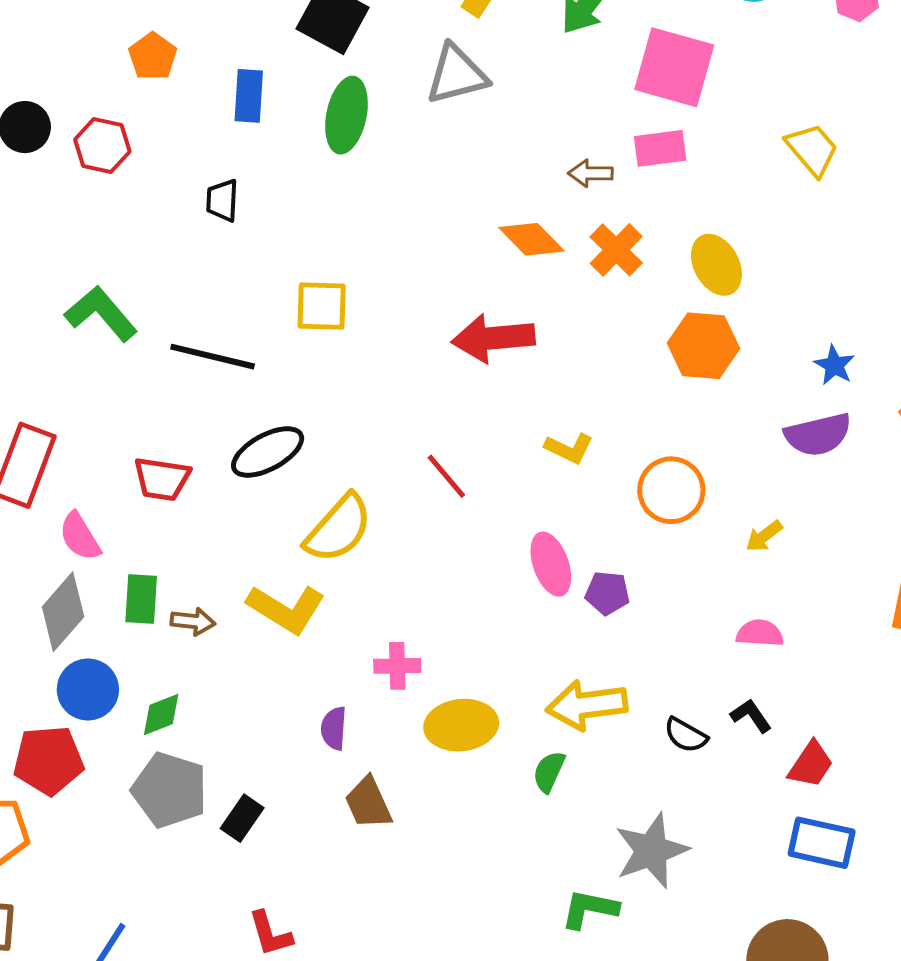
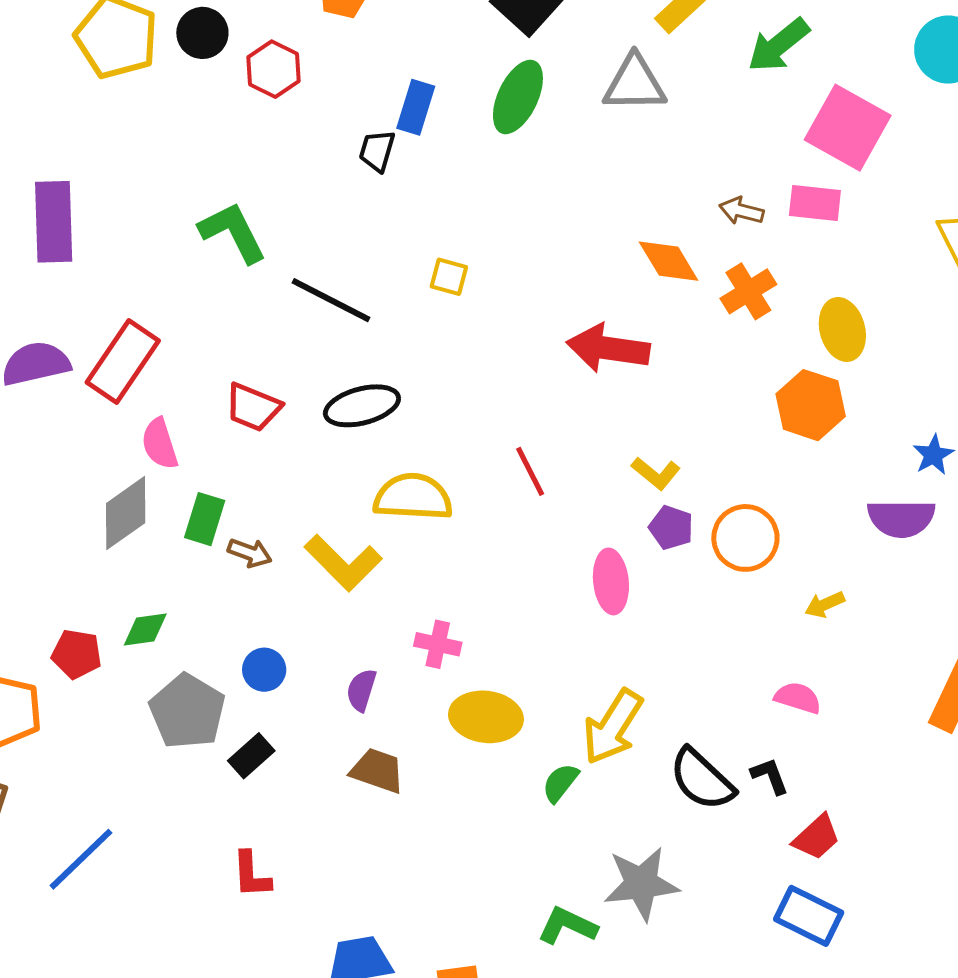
blue rectangle: (249, 96) -> (416, 107), moved
yellow square: (322, 306) -> (449, 277), size x0.7
yellow semicircle: (339, 529) -> (413, 497), turned -142
purple pentagon: (607, 593) -> (671, 528), moved
blue circle: (88, 690) -> (264, 670), moved, size x0.7
yellow arrow: (587, 705) -> (613, 727), turned -64
green diamond: (161, 714) -> (145, 629), moved
black semicircle: (686, 735) -> (702, 779), size x1.6
red pentagon: (49, 760) -> (77, 654), size x0.7
brown trapezoid: (368, 803) -> (377, 771), turned 120

